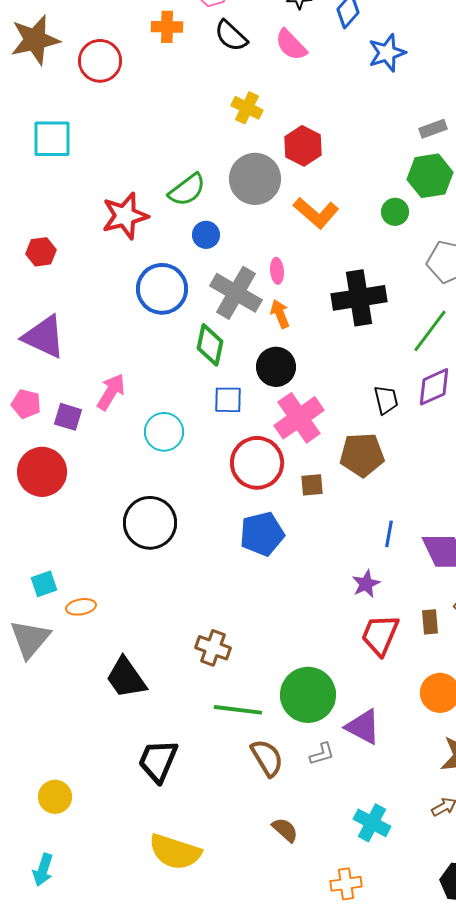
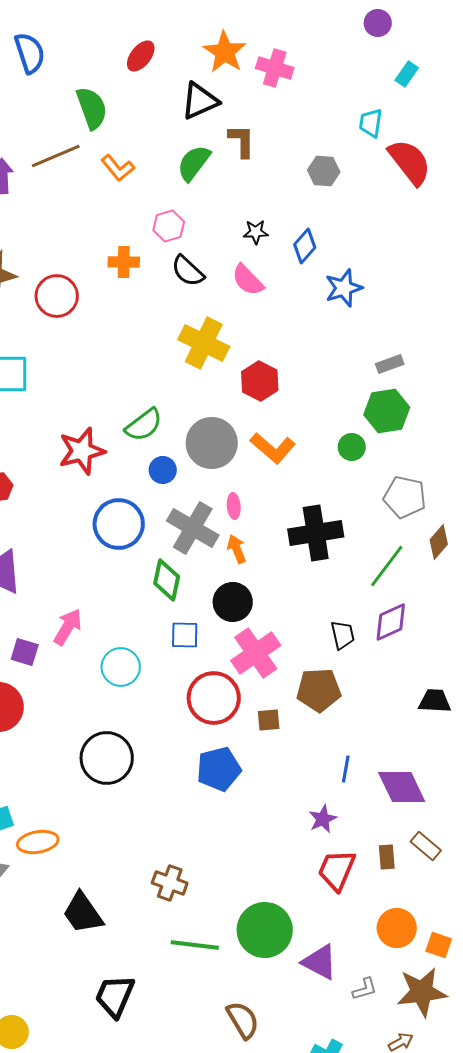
yellow cross: (247, 108) -> (204, 343), size x1.6
gray circle: (255, 179) -> (212, 443), moved
orange ellipse: (81, 607) -> (38, 842), size x1.4
gray L-shape: (322, 754) -> (365, 989), moved
brown semicircle: (267, 758) -> (243, 1020), moved

